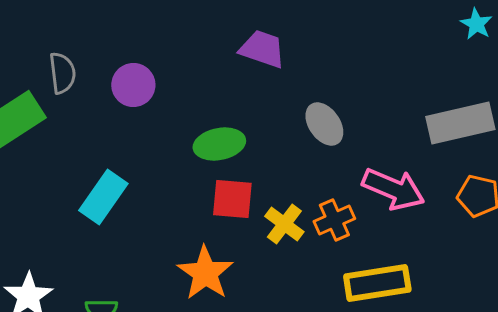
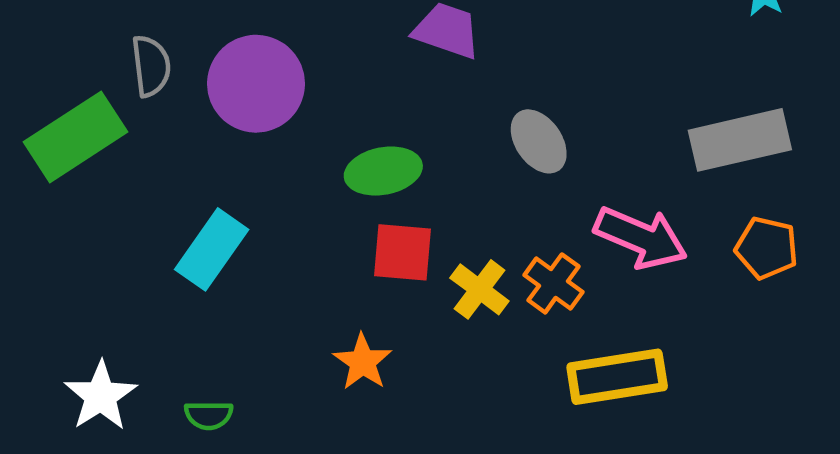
purple circle: (133, 85) -> (256, 84), size x1.5
orange cross: (334, 220) -> (553, 283), turned -30
orange star: (205, 273) -> (363, 362), size x0.7

